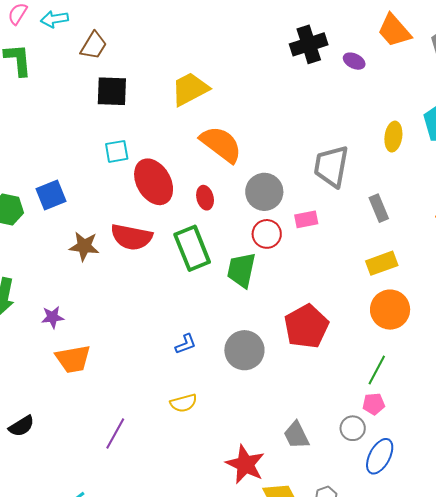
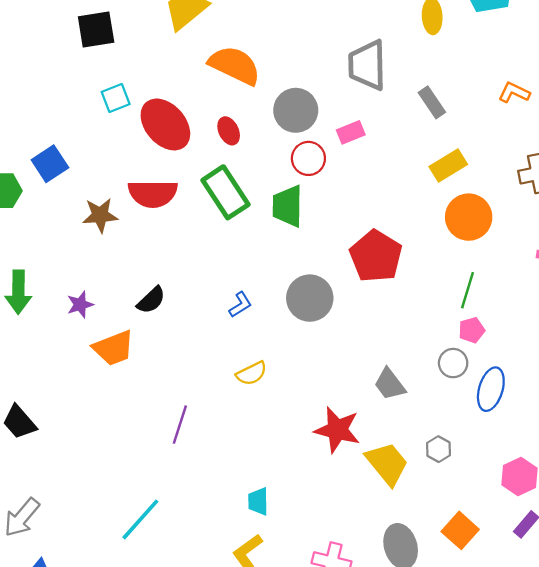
black semicircle: (22, 426) -> (151, 300), moved

